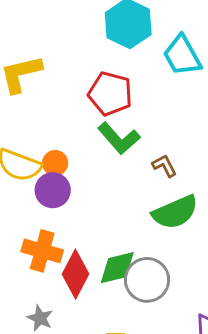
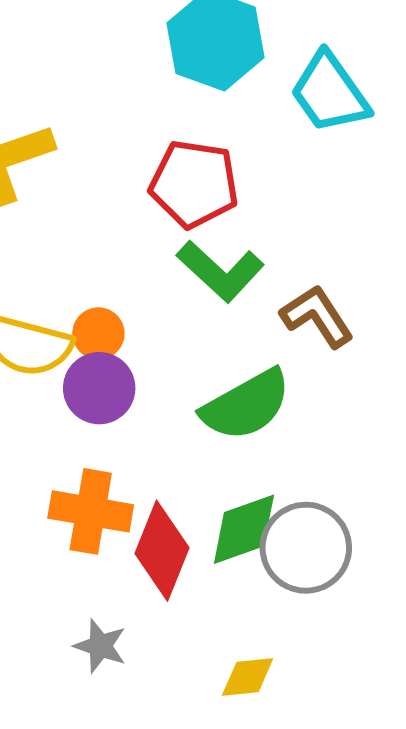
brown L-shape: (164, 166) -> (317, 316), size x1.4
green semicircle: (175, 212) -> (246, 405), moved

